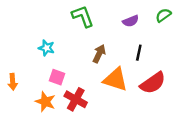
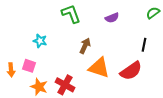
green semicircle: (163, 15) -> (153, 13), moved
black line: (139, 53) -> (144, 45), moved
pink square: (57, 77) -> (29, 66), moved

